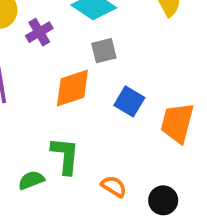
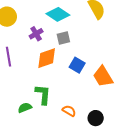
purple cross: (39, 32) -> (36, 34), moved
orange trapezoid: (177, 123) -> (103, 77), turned -45

